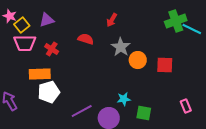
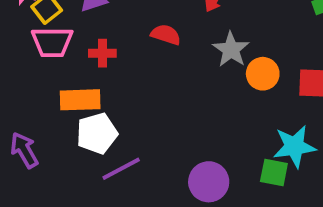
red cross: (52, 49) -> (102, 53), turned -32
cyan star: (124, 99) -> (294, 146), moved, size x1.6
purple line: (82, 111) -> (121, 169), moved

